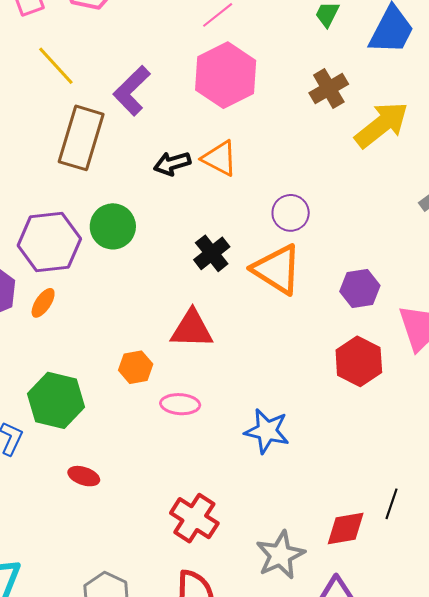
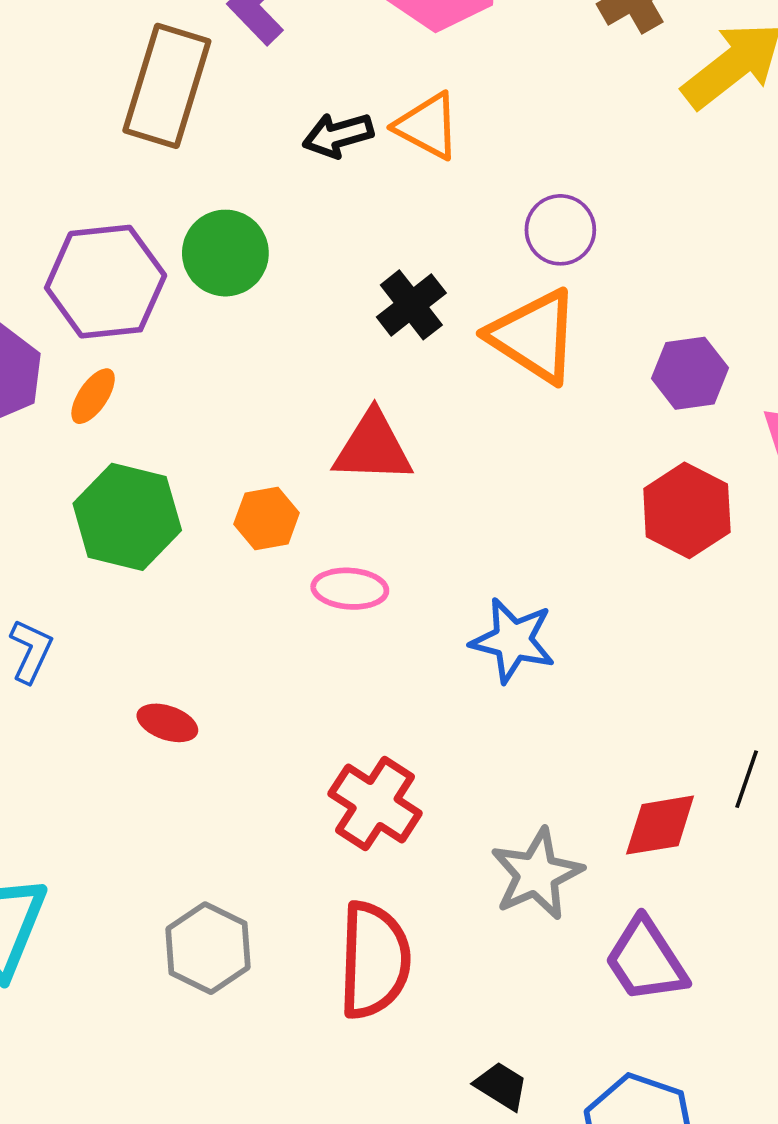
green hexagon: (56, 400) -> (127, 517), moved

